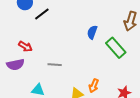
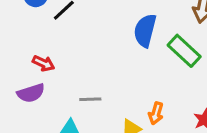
blue semicircle: (92, 32) -> (145, 31), size x1.5
gray line: (55, 65) -> (90, 99), moved

